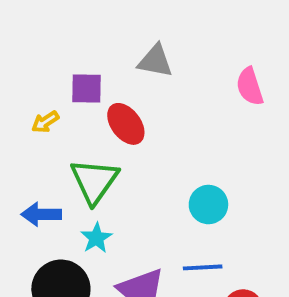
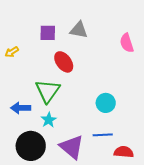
purple square: (87, 89) -> (48, 33), moved
yellow arrow: (45, 122) -> (12, 52), moved

